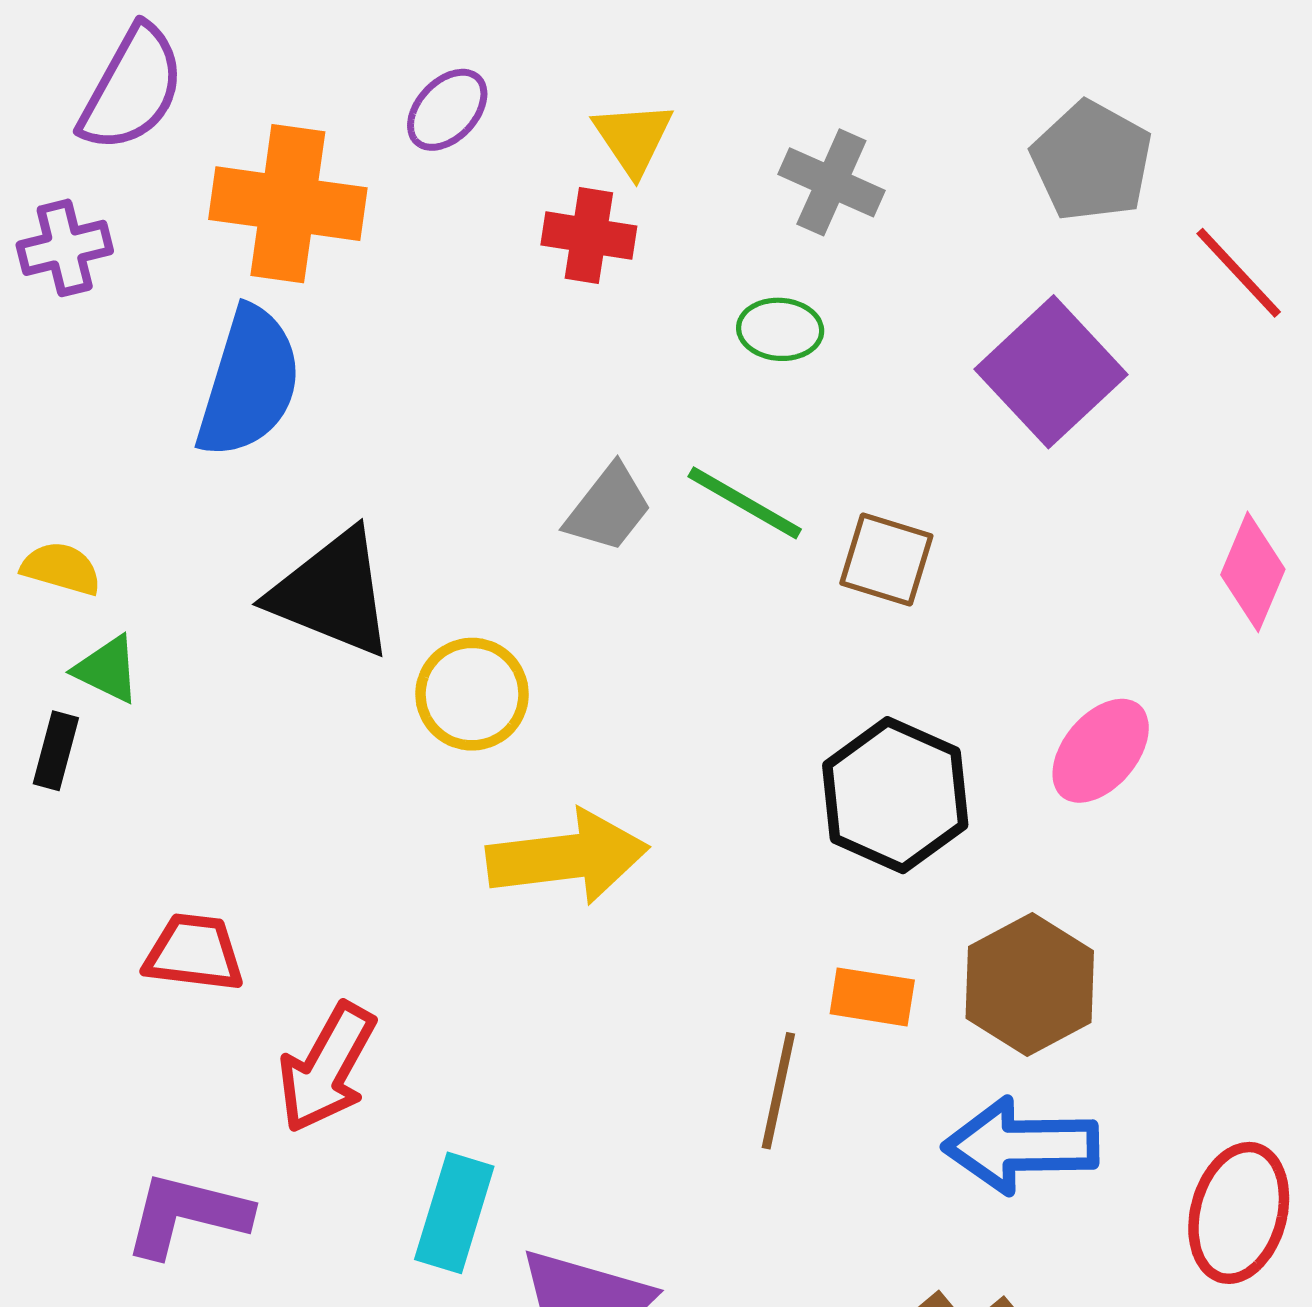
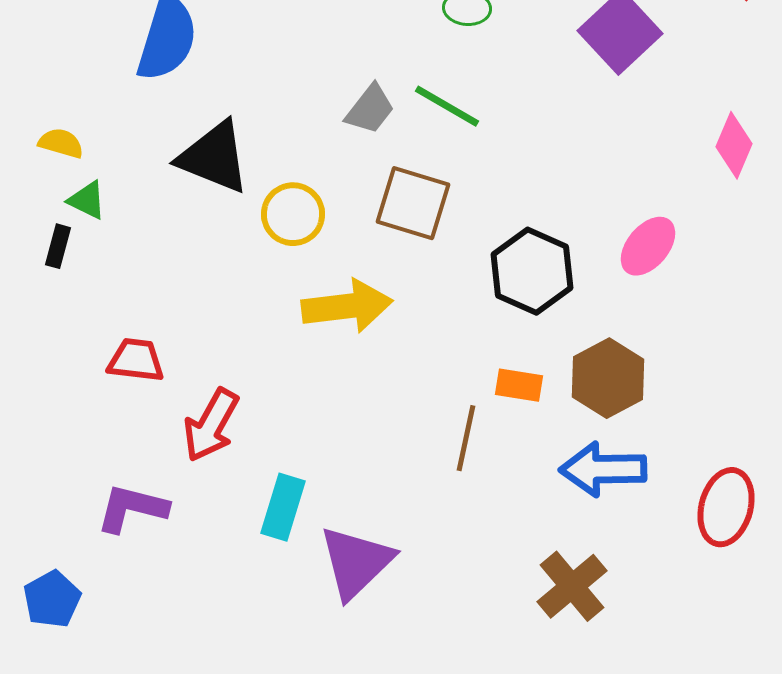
brown square: (886, 560) -> (413, 203), moved, size x1.4

